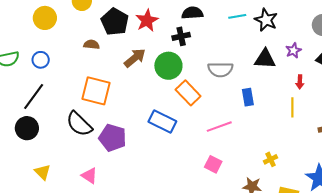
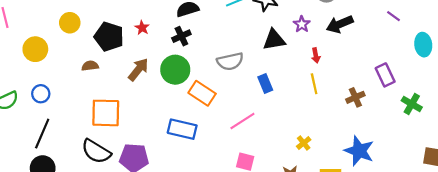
red star: (147, 20) -> (142, 28), size x0.6

